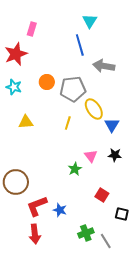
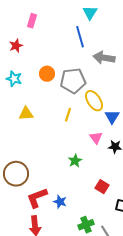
red star: (16, 54) -> (16, 46), size x0.6
pink triangle: (91, 156) -> (96, 138), moved

